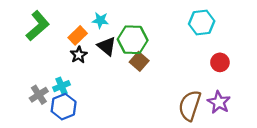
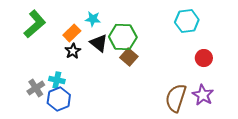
cyan cross: (61, 86) -> (57, 80), turned 35

